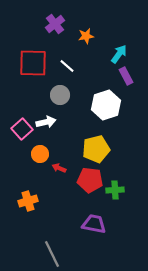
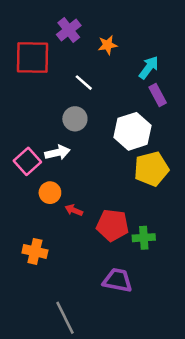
red square: (33, 63) -> (32, 58), moved
yellow pentagon: (96, 149) -> (151, 169), moved
orange cross: (28, 201) -> (35, 251), turned 30

